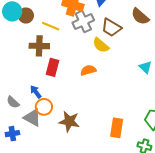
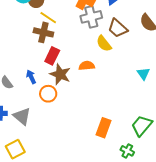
yellow line: (51, 26) -> (48, 18), moved
orange circle: (44, 107) -> (48, 94), moved
gray triangle: (32, 118) -> (22, 116), moved
brown star: (69, 121) -> (60, 74), moved

